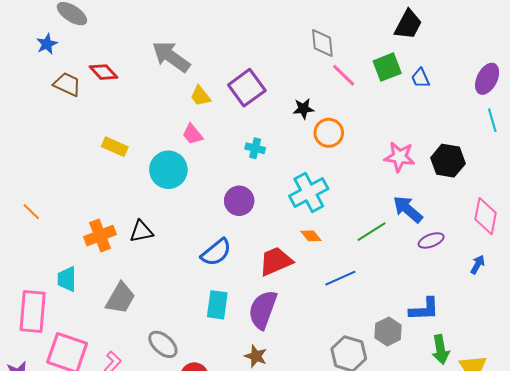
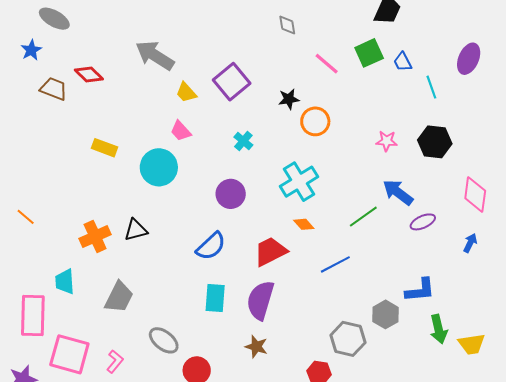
gray diamond: (322, 43) -> (287, 25), moved, size x0.7
cyan line: (492, 120) -> (431, 87), moved
cyan cross: (255, 148) -> (243, 141), turned 30
pink star: (400, 157) -> (387, 141), size x0.7

